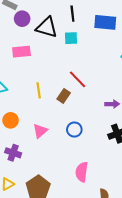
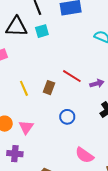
red line: (77, 79) -> (72, 76), moved
pink triangle: (40, 131) -> (26, 127), moved
pink semicircle: (82, 172) -> (84, 155), turned -48

